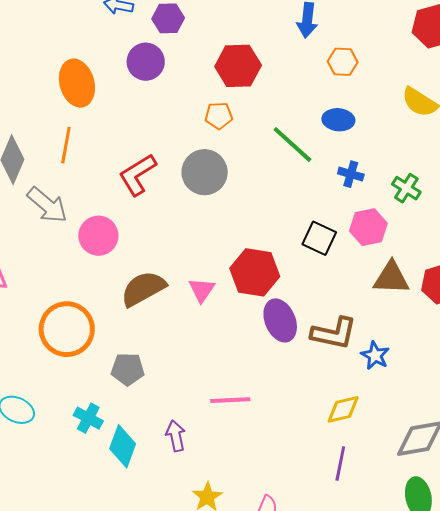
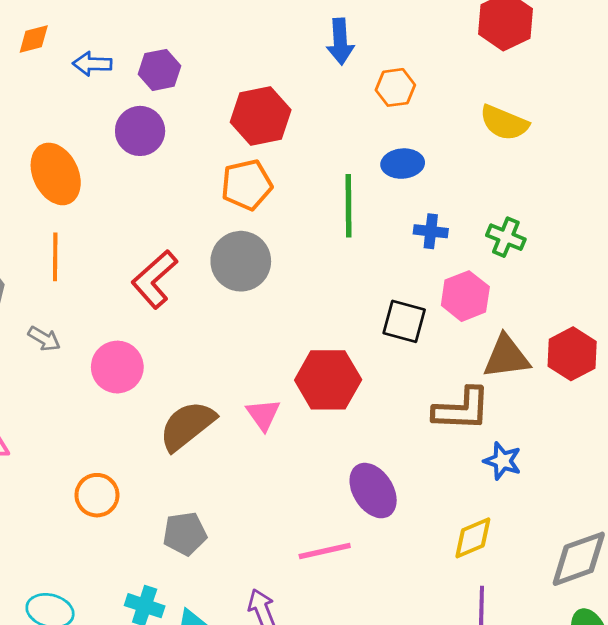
orange pentagon: (219, 116) -> (247, 185), size x1.4
green line: (292, 144) -> (349, 206), turned 57
gray arrow: (47, 205) -> (44, 339), size x0.6
purple ellipse: (280, 320) -> (373, 491), moved
orange circle: (67, 329) -> (97, 495), size x0.6
brown L-shape: (334, 333) -> (462, 409), moved

